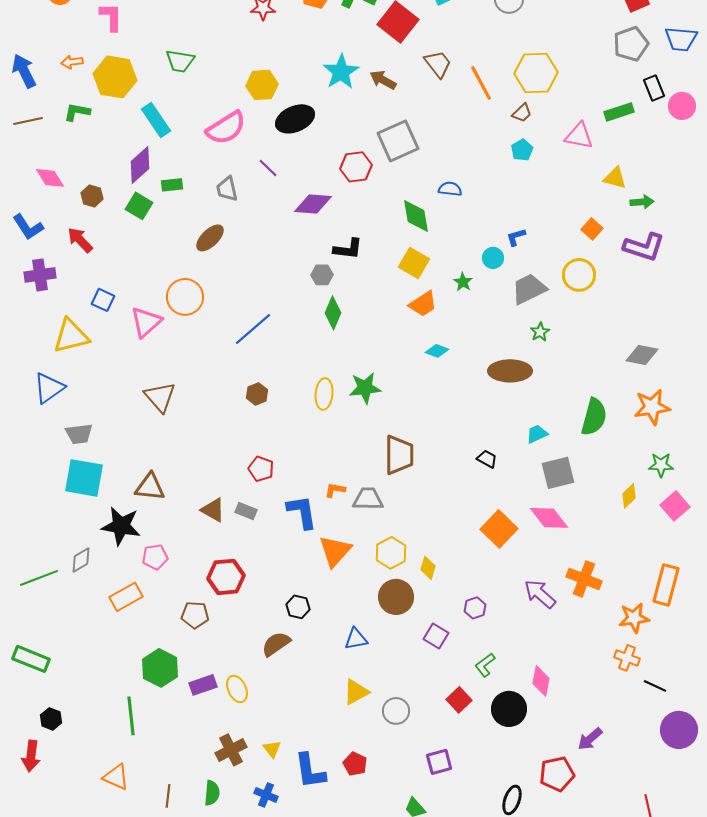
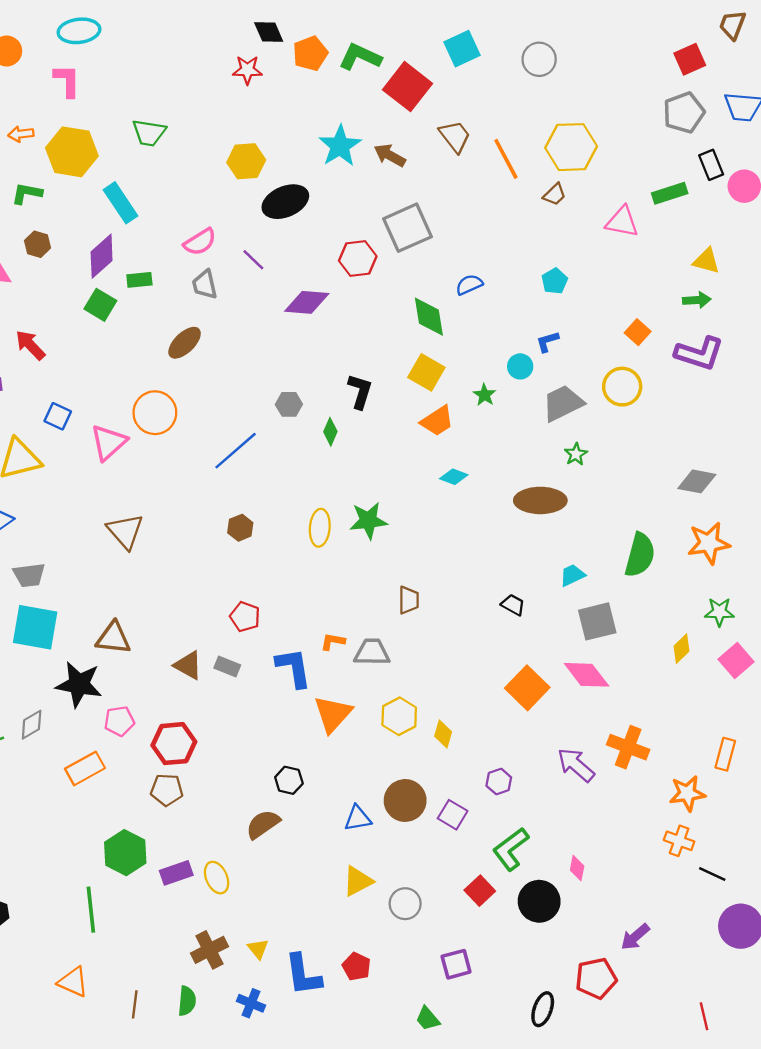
pink semicircle: (226, 128) -> (200, 242), moved, size x0.7
cyan pentagon: (522, 150) -> (555, 281), moved
yellow triangle: (615, 178) -> (706, 261), moved
blue semicircle: (450, 189) -> (469, 285), turned -30
brown hexagon: (92, 196) -> (37, 244), moved
black L-shape: (348, 249) -> (360, 391), moved, turned -80
gray hexagon: (322, 275) -> (289, 404), moved
green diamond: (333, 313) -> (330, 432), size x0.7
brown trapezoid: (399, 455) -> (409, 600), size x0.6
red hexagon: (226, 577) -> (174, 744), moved
orange rectangle: (666, 585) -> (725, 754), size x0.7
brown circle: (396, 597) -> (405, 800), moved
green L-shape: (485, 665) -> (511, 849), size x1.5
pink diamond: (541, 681) -> (577, 868), size x0.7

